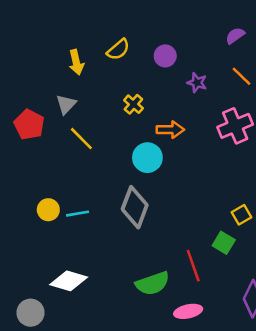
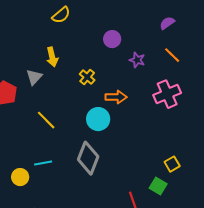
yellow semicircle: (118, 50) -> (61, 15), moved
yellow arrow: (76, 62) -> (52, 57), moved
yellow line: (81, 139) -> (46, 120), moved
yellow circle: (48, 210) -> (20, 177), moved

